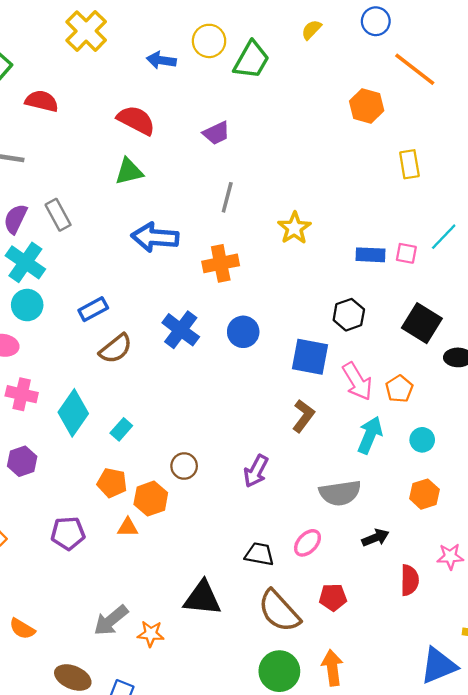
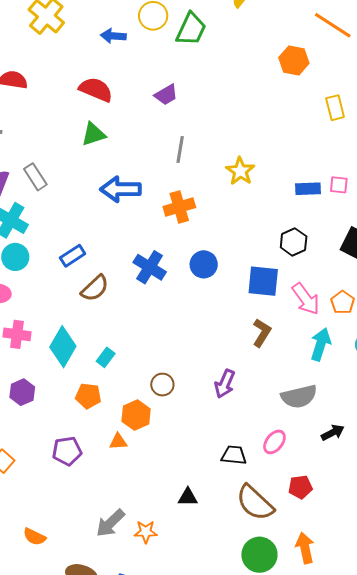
orange pentagon: (112, 483) -> (88, 396), moved
black triangle: (202, 598) -> (188, 497), size x0.6

